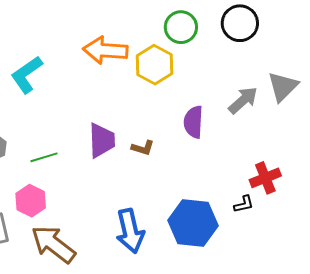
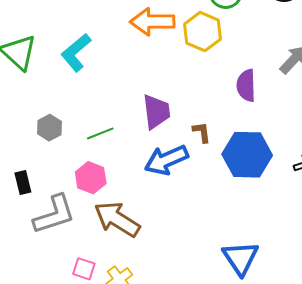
brown L-shape: (143, 148) -> (202, 132), moved, turned -110
blue hexagon: (193, 223) -> (247, 155), moved
blue arrow: (130, 231) -> (166, 160), moved, turned 84

